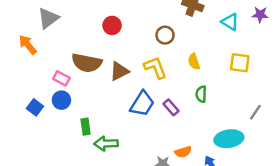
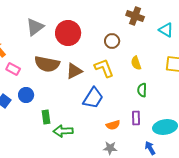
gray triangle: (48, 18) -> (35, 27), moved
red circle: (112, 25) -> (68, 33), size x1.6
pink rectangle: (61, 78) -> (13, 69), moved
purple rectangle: (171, 107) -> (136, 118), moved, turned 40
orange semicircle: (183, 152) -> (113, 125), moved

